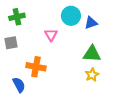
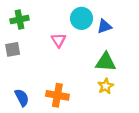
orange cross: (36, 67) -> (57, 95), moved

